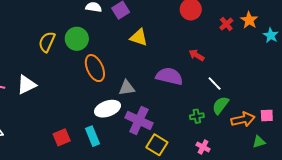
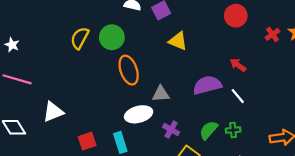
purple semicircle: (169, 76) -> (207, 85), turned -32
white line: (215, 84) -> (238, 96), moved
white triangle: (27, 85) -> (53, 112), moved
green semicircle: (220, 105) -> (209, 130), moved
purple cross: (139, 120) -> (171, 130), size x0.6

